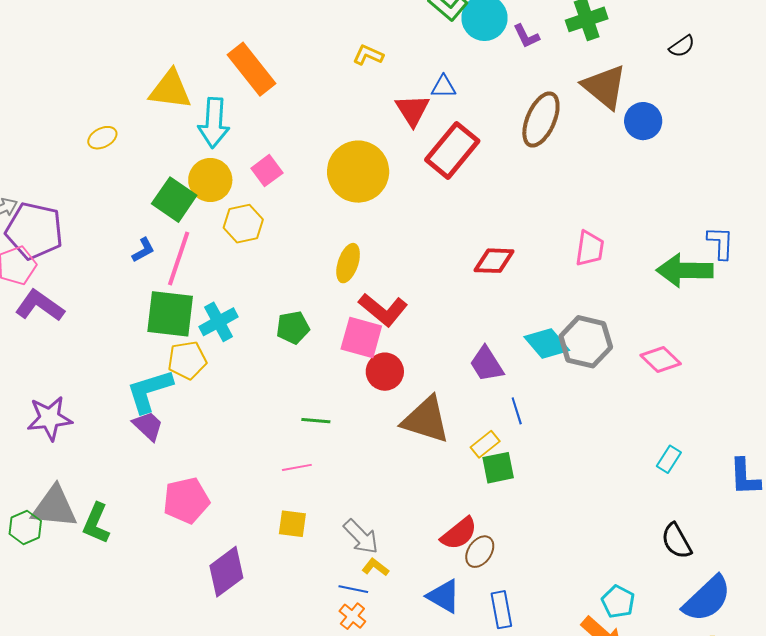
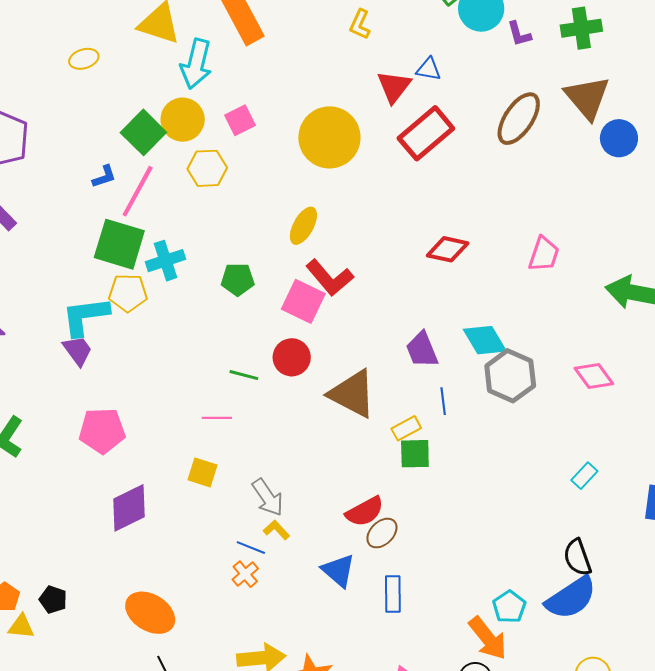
yellow L-shape: (368, 55) -> (360, 24), turned -100
gray hexagon: (586, 342) -> (510, 376), moved
red circle: (385, 372) -> (292, 357), moved
blue semicircle: (707, 599) -> (571, 598), moved

